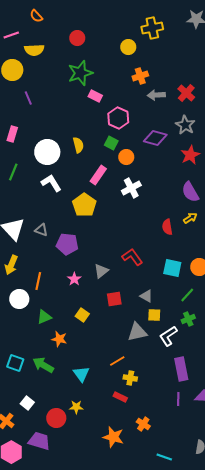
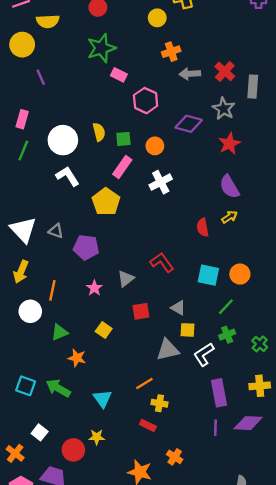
green square: (111, 143) -> (123, 139), moved, turned -32
green line: (13, 172) -> (23, 151), moved

